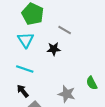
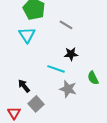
black star: (54, 49) -> (71, 54), moved
cyan line: (25, 69) -> (56, 69), moved

